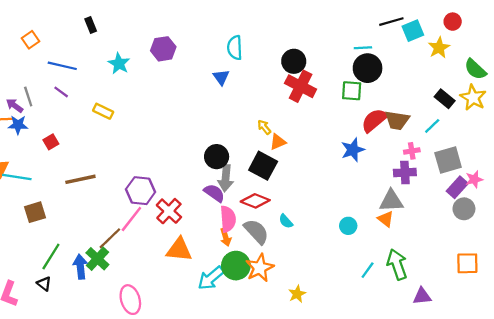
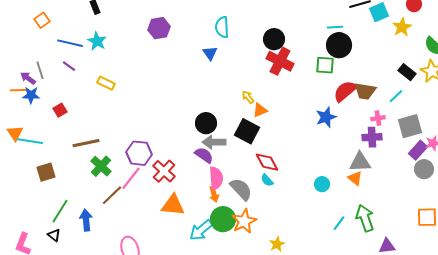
cyan star: (119, 64) -> (97, 41), moved
gray arrow: (226, 178) -> (214, 142), turned 85
red diamond: (255, 201) -> (267, 162), moved, turned 40
green cross: (97, 259) -> (101, 166), moved

